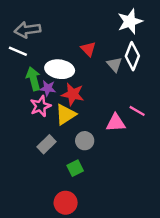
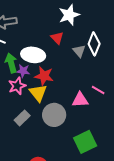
white star: (130, 21) -> (69, 15), moved
yellow triangle: (66, 114) -> (38, 93), turned -36
gray circle: (85, 141) -> (54, 115), size x1.5
green square: (75, 168) -> (85, 142), moved, size x1.6

